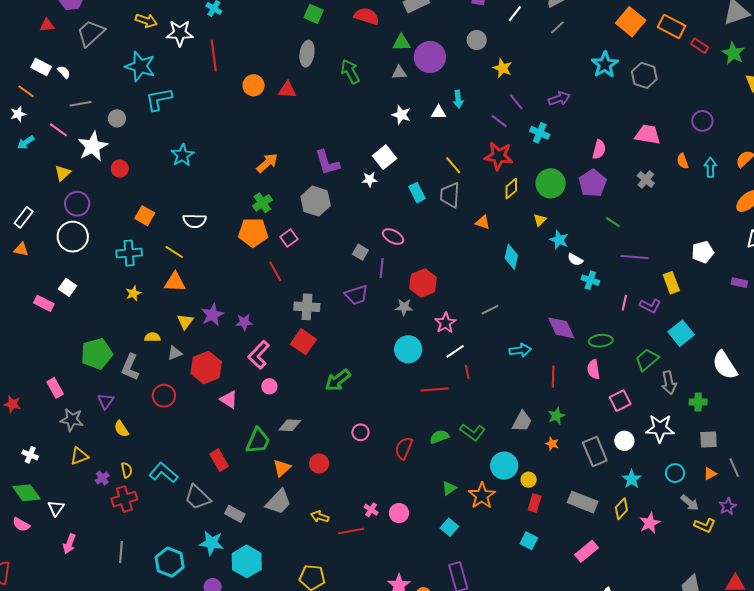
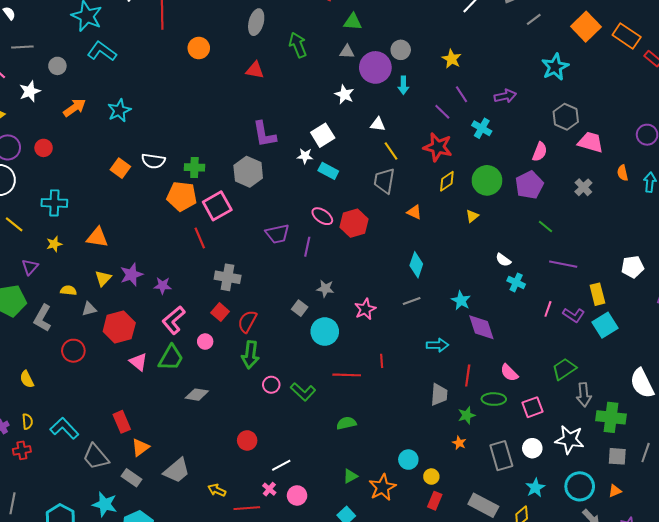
gray line: (557, 28) -> (534, 19), moved
gray circle: (477, 40) -> (401, 50), moved
purple circle: (430, 57) -> (375, 67), moved
gray hexagon: (644, 75) -> (566, 117), moved
red triangle: (287, 90) -> (255, 70), moved
cyan L-shape: (159, 99) -> (102, 51), turned 40
white triangle: (439, 112) -> (378, 124), moved
white star: (93, 146) -> (30, 91), size x0.7
orange arrow: (267, 163) -> (74, 108), moved
red circle: (120, 169) -> (44, 148), moved
cyan rectangle: (417, 193) -> (328, 171), moved, turned -42
green cross: (262, 203) -> (194, 167), turned 30
orange square: (145, 216) -> (120, 168), moved
white semicircle: (195, 221) -> (153, 161), moved
pink square: (289, 238) -> (217, 206), size x1.6
cyan star: (559, 240) -> (461, 301), moved
yellow line: (174, 252) -> (14, 224), moved
gray square: (360, 252) -> (300, 308), moved
cyan diamond: (511, 257) -> (416, 265), moved
red hexagon: (423, 283) -> (354, 223), moved
purple trapezoid: (356, 295) -> (277, 234), moved
cyan square: (681, 333) -> (605, 325), moved
green ellipse: (601, 341) -> (494, 399), moved
red square: (303, 342) -> (220, 312), size x0.7
white line: (455, 351) -> (281, 465), moved
pink semicircle: (593, 369) -> (509, 373), turned -42
green arrow: (338, 380) -> (250, 355), turned -52
pink circle: (269, 386) -> (205, 342), moved
purple triangle: (106, 401) -> (30, 267), moved
green cross: (698, 402) -> (611, 417), size x1.6
gray trapezoid: (522, 421) -> (439, 395), moved, turned -30
pink circle: (360, 432) -> (271, 385), moved
green L-shape: (473, 432) -> (303, 392), moved
green trapezoid: (258, 441) -> (171, 358), moved
red semicircle: (404, 448) -> (247, 321), moved
red circle: (319, 464) -> (247, 440), moved
cyan circle: (504, 466) -> (408, 460), size x0.7
orange triangle: (282, 468) -> (140, 447), moved
gray line: (734, 468) -> (646, 453), moved, turned 36
cyan circle: (675, 473) -> (580, 486), size x1.5
red cross: (124, 499) -> (22, 450), size x0.7

